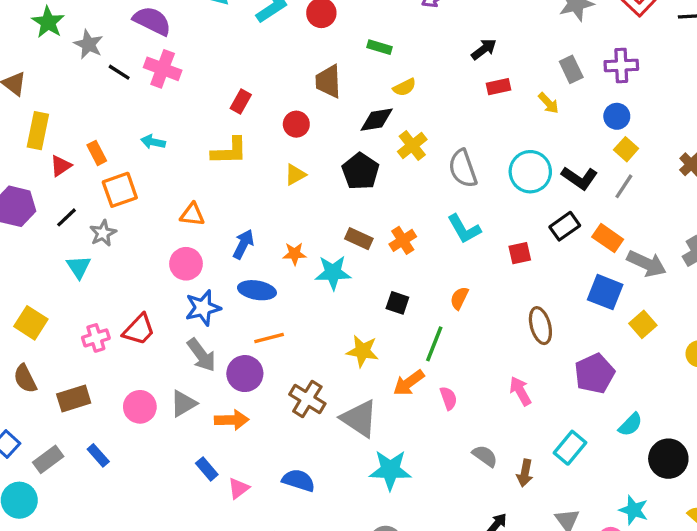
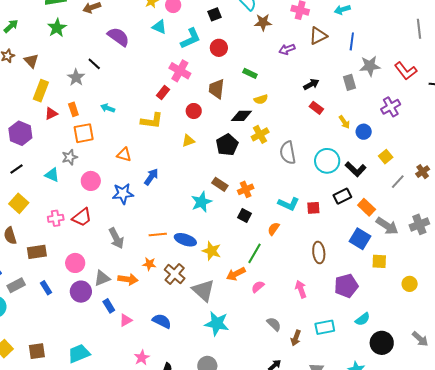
gray star: (88, 44) -> (76, 77), moved
purple cross: (621, 66) -> (391, 107), turned -36
pink cross: (163, 69) -> (180, 71), moved
gray rectangle: (571, 69) -> (350, 82), moved
red rectangle: (499, 87) -> (316, 108), turned 40
blue circle: (617, 116) -> (364, 132), moved
gray line: (624, 186) -> (398, 182), moved
black line: (66, 217) -> (16, 169), moved
cyan L-shape: (464, 229) -> (289, 204), moved, turned -45
orange star: (295, 254) -> (149, 264), moved
pink circle: (186, 264) -> (91, 181), moved
cyan triangle: (79, 267) -> (52, 175), turned -42
cyan star: (333, 273) -> (201, 202), turned -30
blue ellipse: (257, 290) -> (185, 240), moved
black square: (397, 303) -> (245, 215), moved
blue star: (203, 308) -> (123, 194), moved
yellow square: (643, 324) -> (379, 261), turned 35
purple circle: (245, 374) -> (81, 292), moved
pink semicircle: (449, 398) -> (258, 287), turned -120
gray triangle: (183, 403) -> (102, 278), moved
cyan rectangle: (570, 448) -> (325, 327), turned 30

